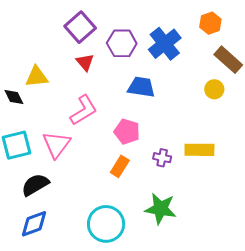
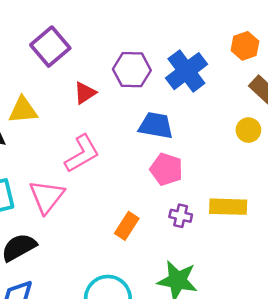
purple square: (80, 27) -> (50, 47), moved
red triangle: (85, 62) -> (85, 93), turned 36
pink pentagon: (127, 132) -> (166, 169), moved

